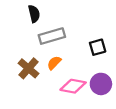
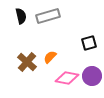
black semicircle: (34, 14) -> (21, 16), moved
gray rectangle: (52, 36) -> (48, 16), moved

